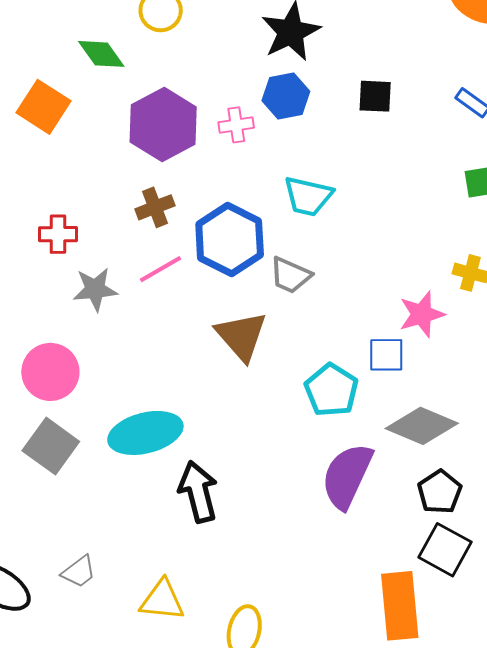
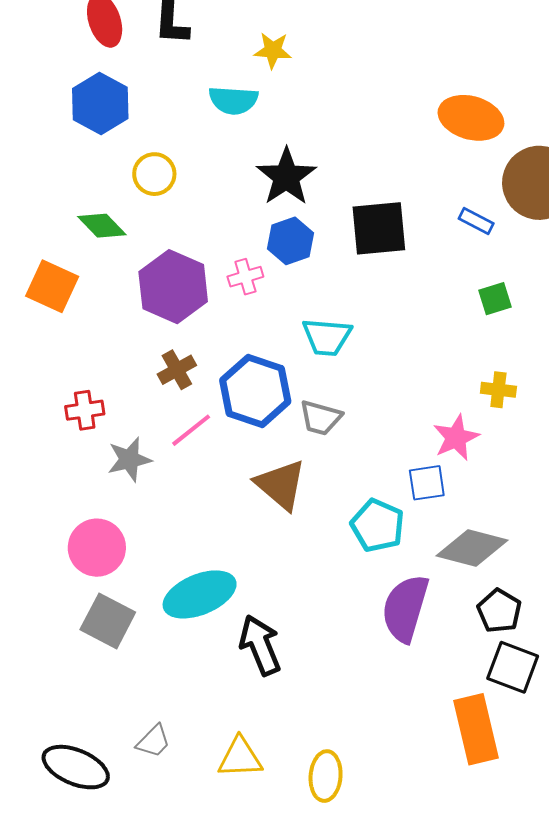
black square: (375, 96) -> (379, 228), size x1.6

